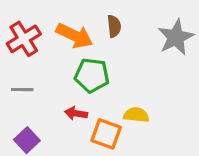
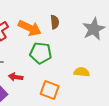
red arrow: (76, 113) -> (16, 77), moved
yellow semicircle: (136, 115) -> (82, 72), moved

